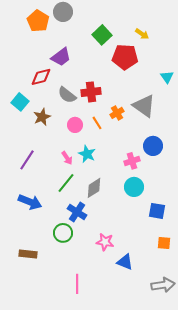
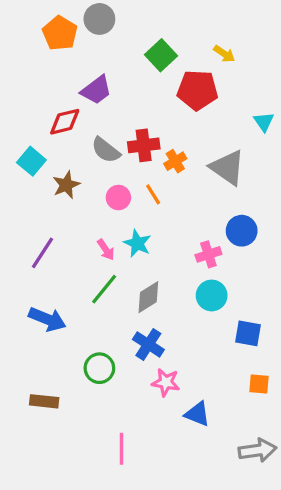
orange cross: (117, 113) -> (175, 161), moved
blue cross: (77, 212) -> (148, 344), moved

